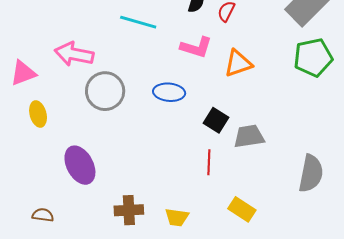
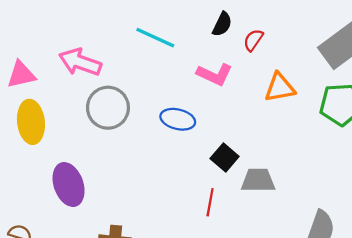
orange triangle: (238, 63) -> (280, 88), moved
yellow ellipse: (38, 114) -> (31, 122), size x1.5

